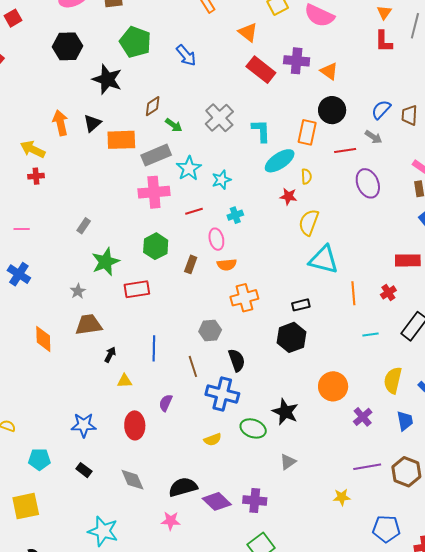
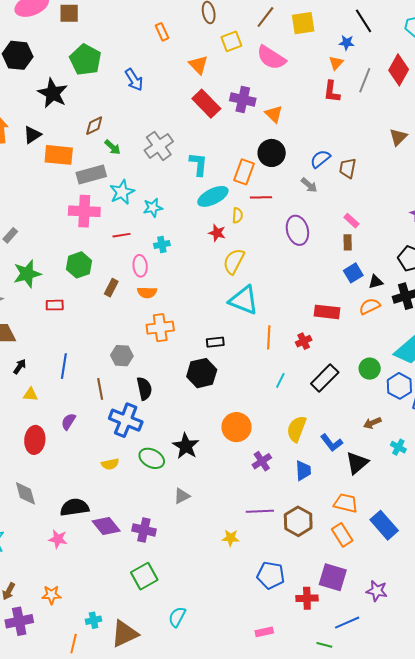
red line: (345, 150) -> (261, 197), moved
red rectangle: (137, 289) -> (55, 305), size x0.7
cyan line: (370, 334) -> (280, 380), turned -63

